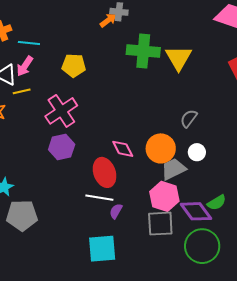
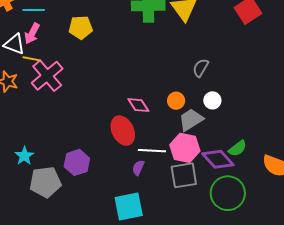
yellow line: (22, 91) -> (32, 59), turned 30
pink cross: (61, 111) -> (47, 76), moved
purple hexagon: (62, 147) -> (77, 162), moved
orange circle: (161, 148) -> (176, 101), size x0.6
white line: (99, 198) -> (152, 151), moved

